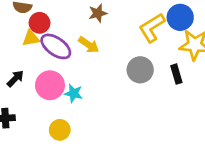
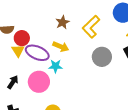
yellow L-shape: (152, 28) -> (91, 27), moved
yellow triangle: (31, 38) -> (18, 51), turned -40
cyan star: (74, 93) -> (56, 66), moved

